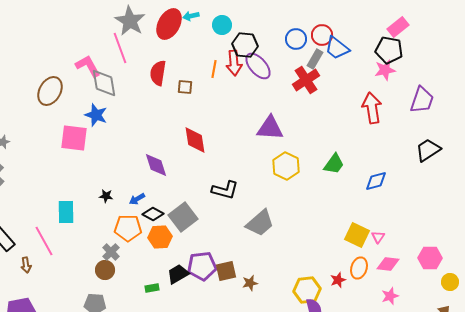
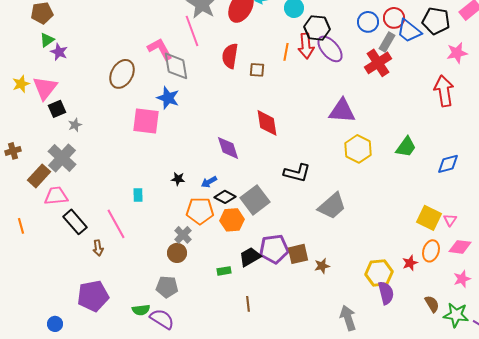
black pentagon: (389, 50) -> (436, 21), moved
cyan rectangle: (66, 212) -> (138, 195), size x0.6

